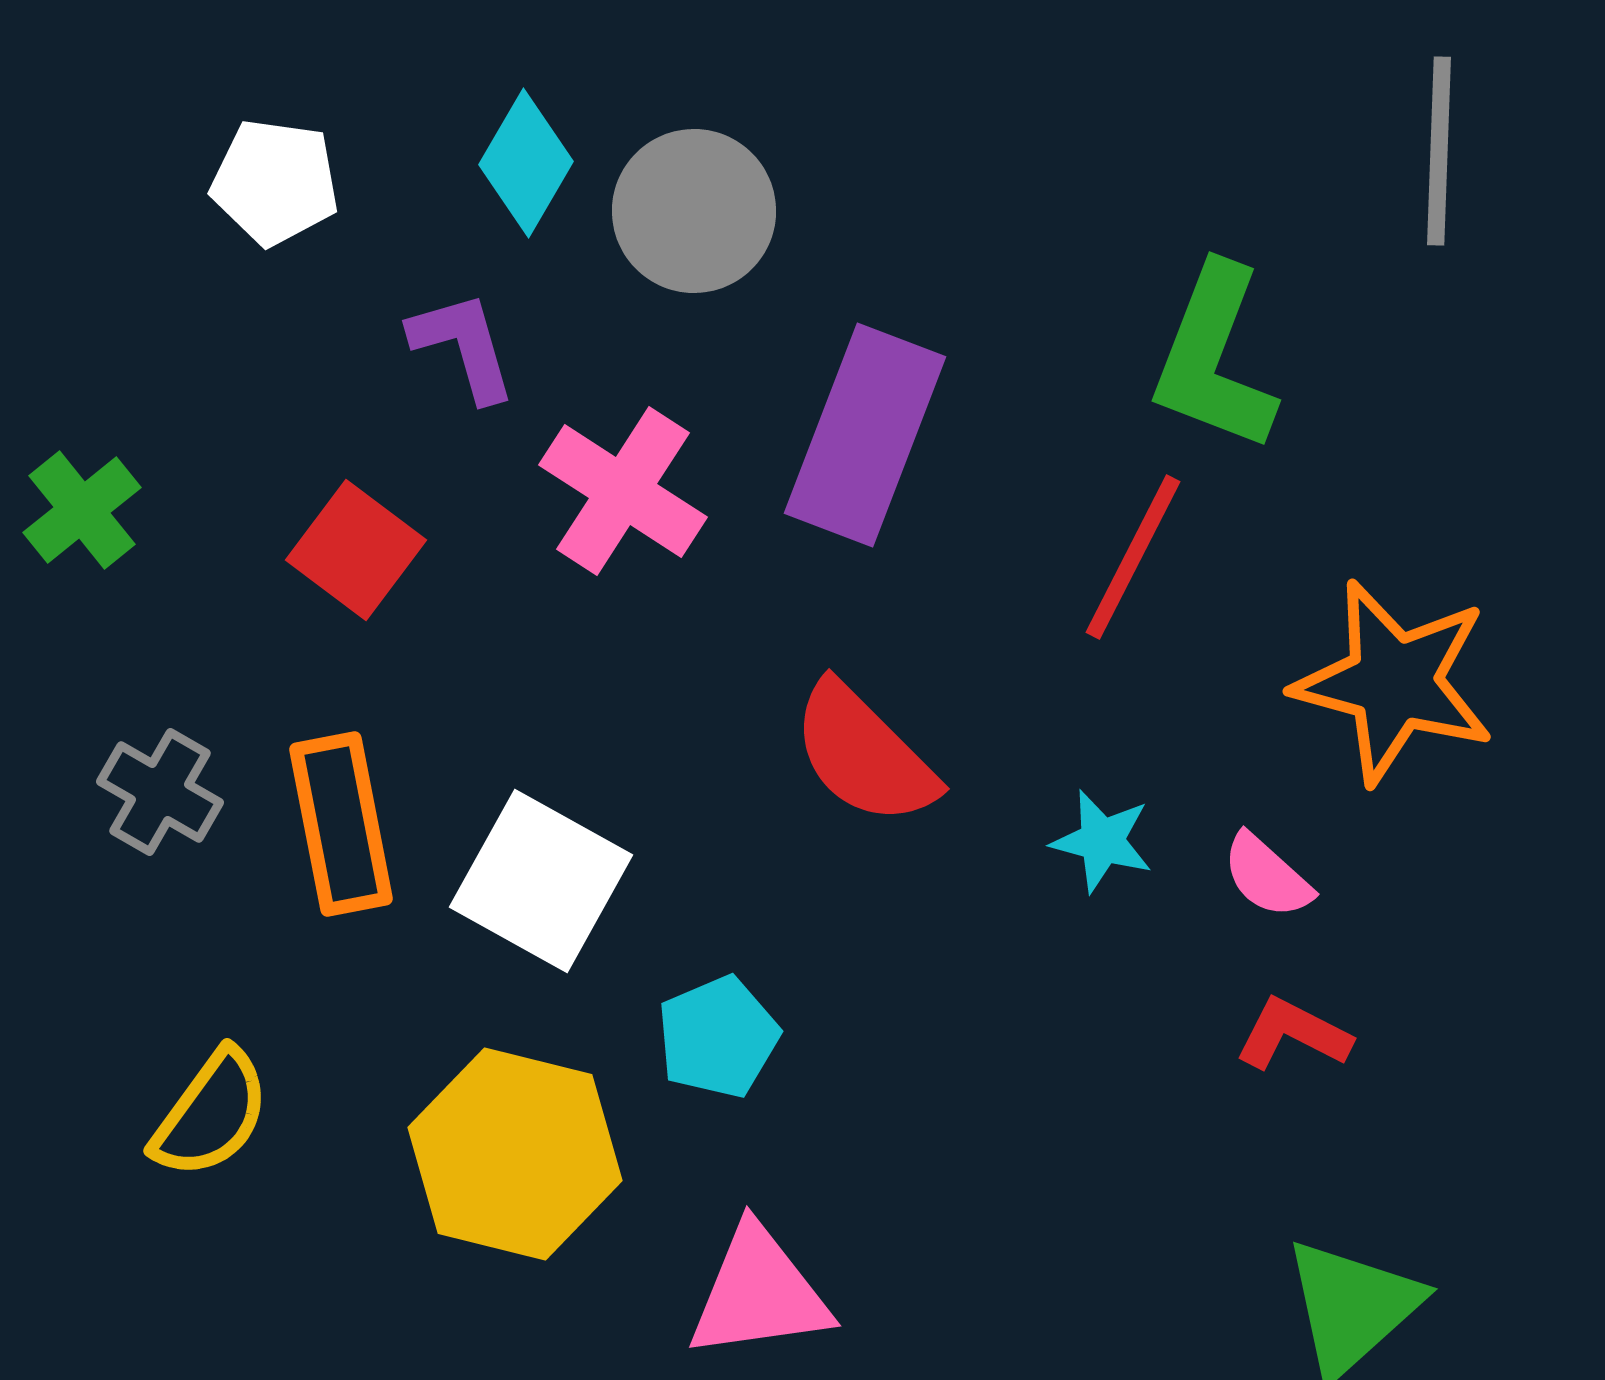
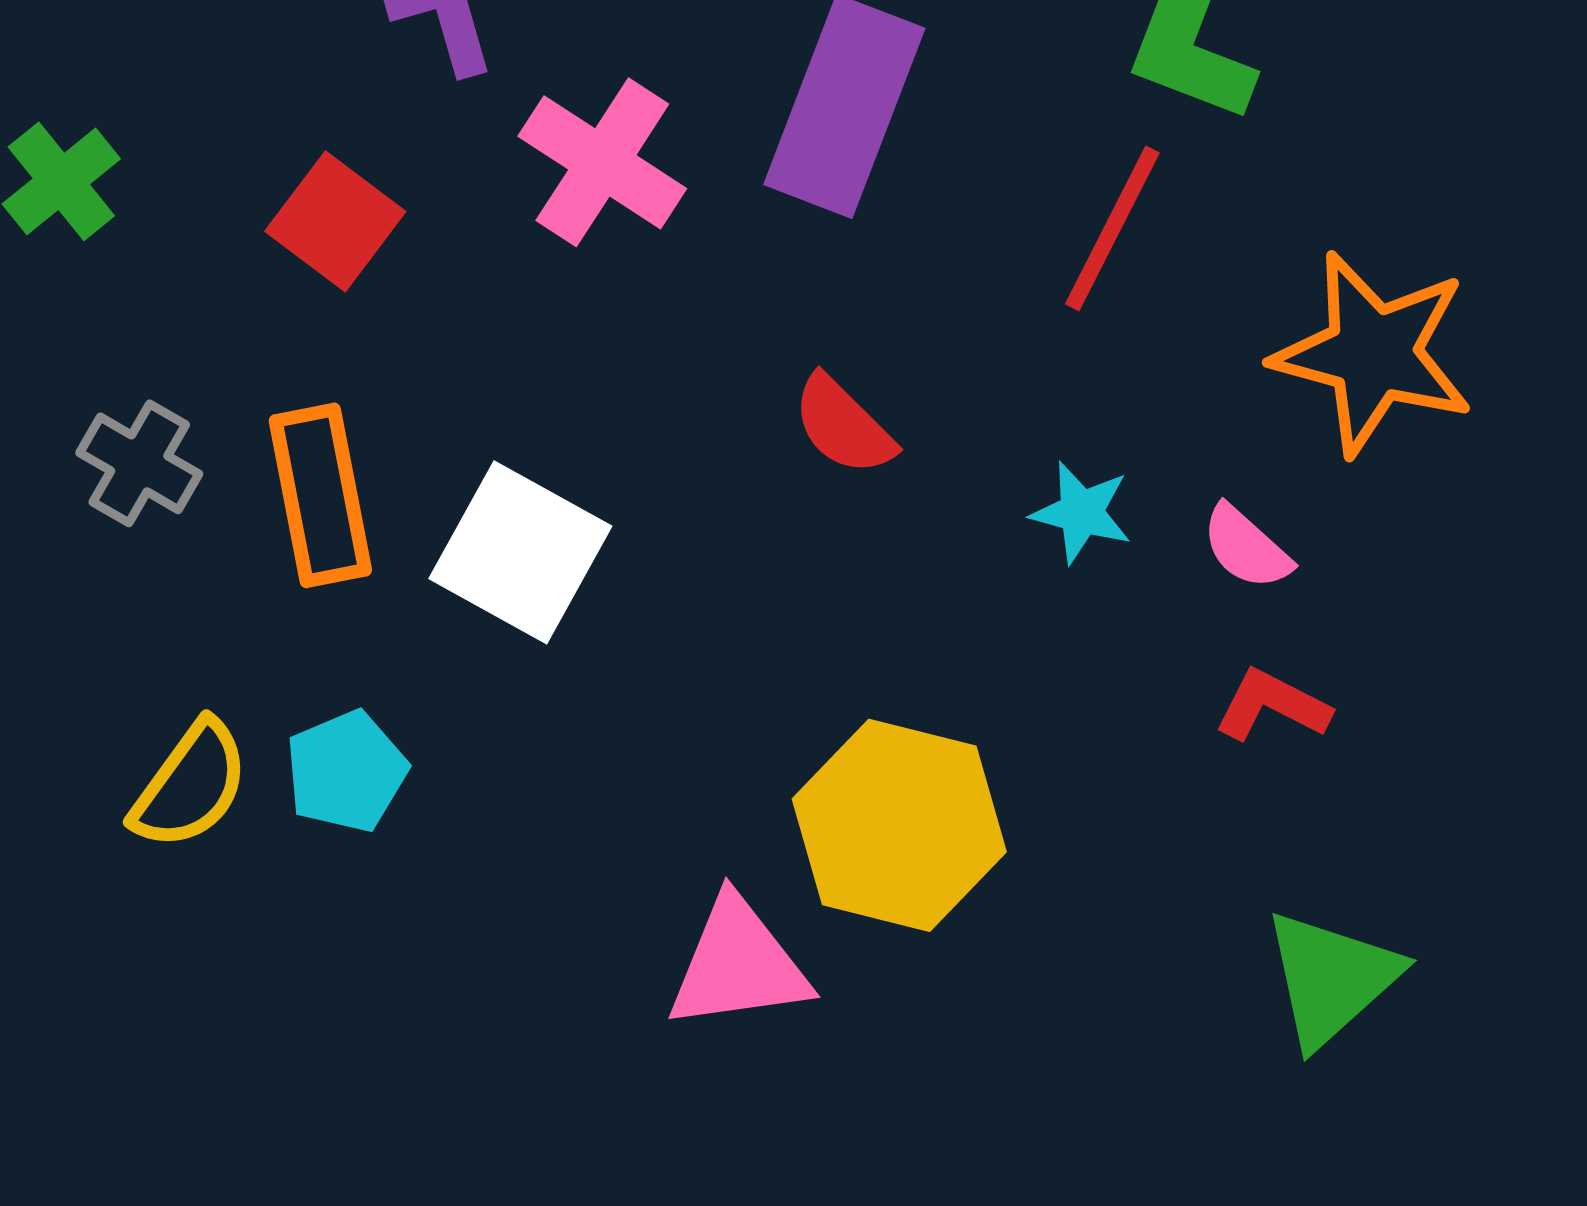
red semicircle: (864, 754) -> (843, 425), size x0.7
cyan pentagon: (718, 1037) -> (346, 771), moved
yellow hexagon: (515, 1154) -> (899, 825), moved

